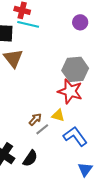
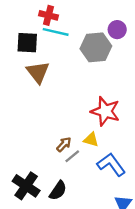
gray hexagon: (75, 69) -> (96, 47), moved

